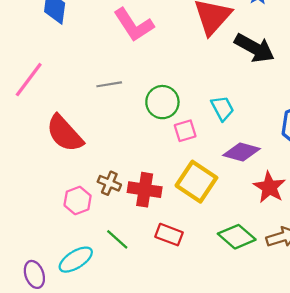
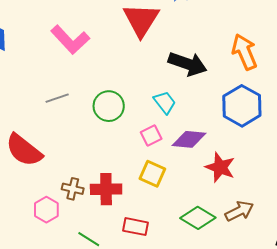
black arrow: (254, 48) -> (188, 64), moved
pink square: (185, 131) -> (151, 136), moved
yellow square: (196, 182) -> (152, 174), size x0.7

